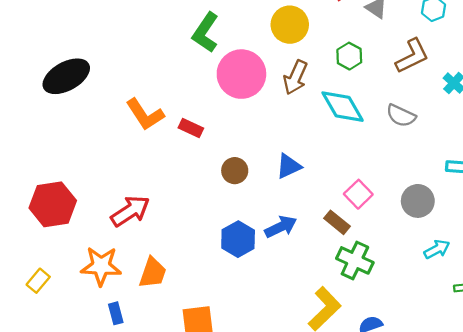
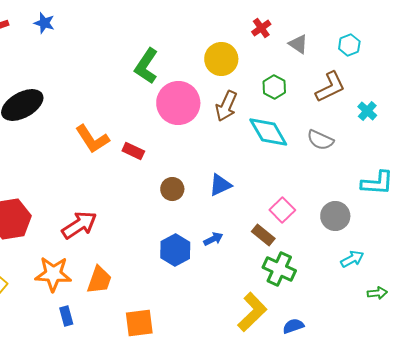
blue arrow: (281, 227) -> (213, 239), size x0.7

